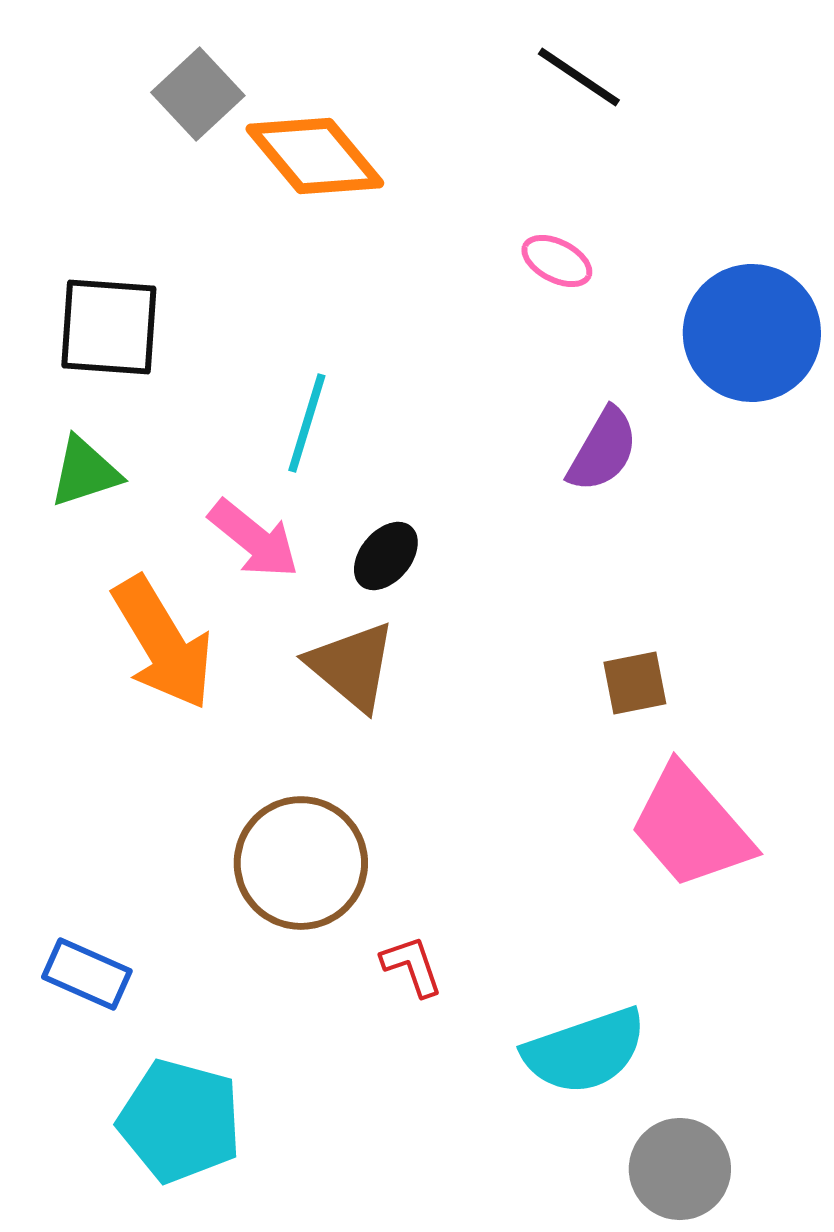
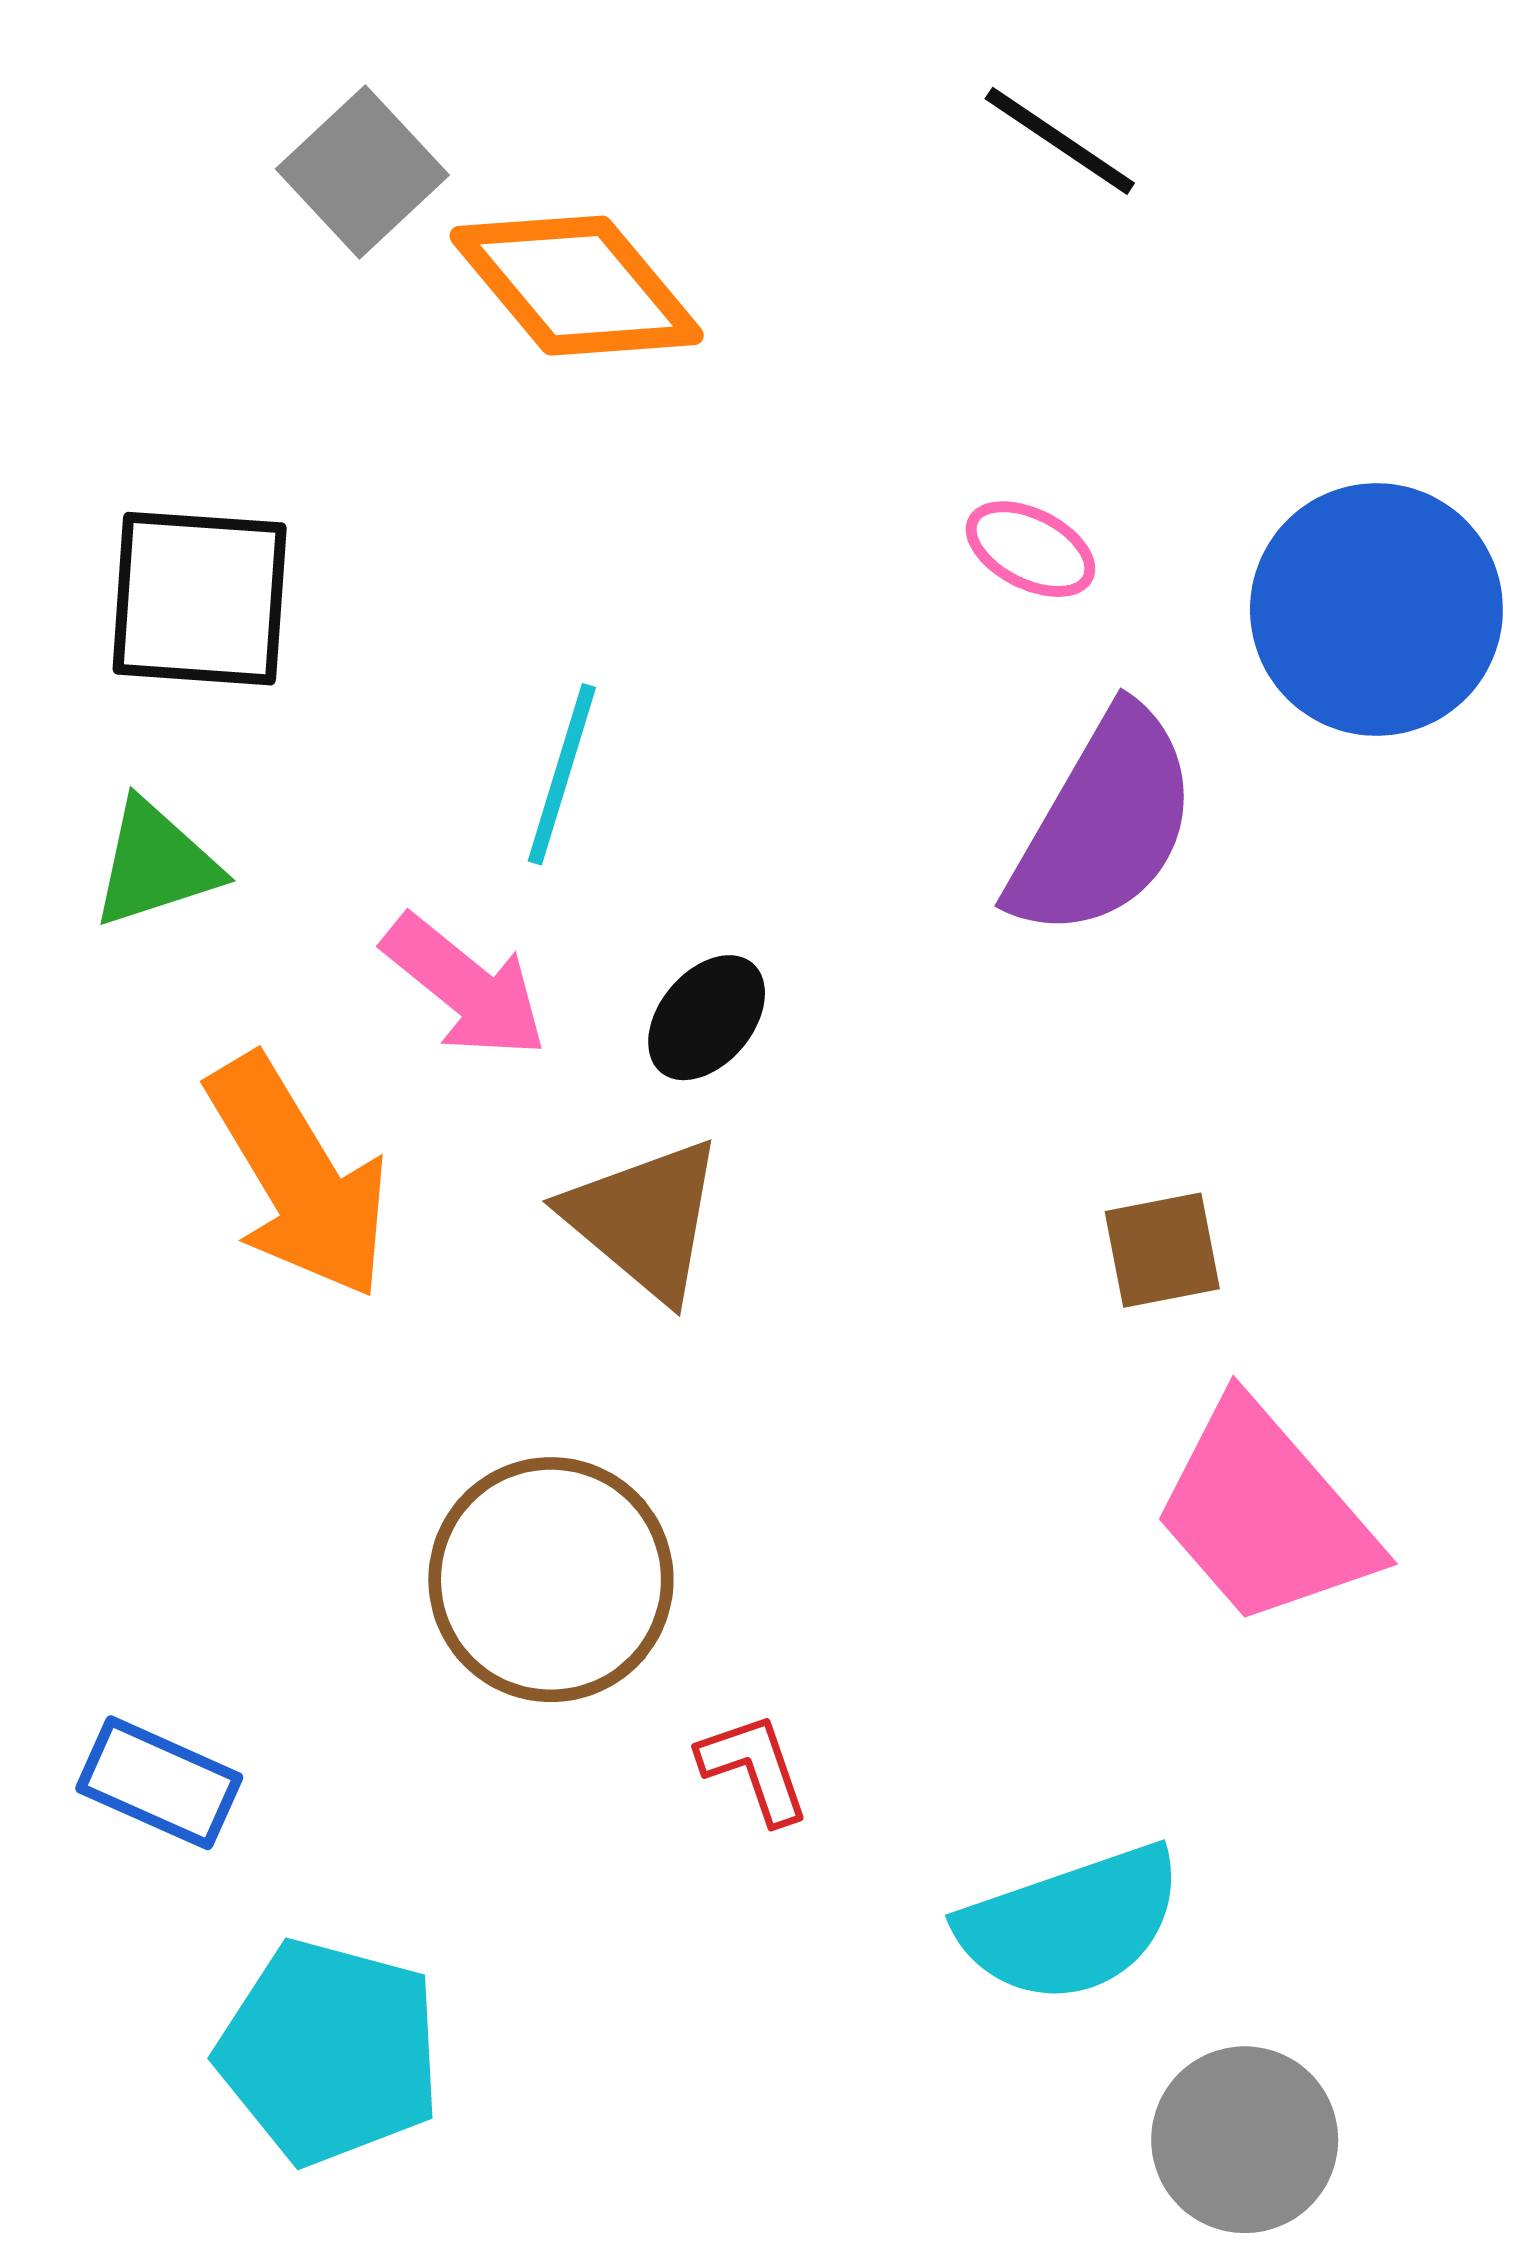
pink ellipse: (557, 261) -> (1031, 549), moved
purple semicircle: (603, 450) -> (1104, 824), size x1.5

